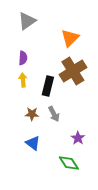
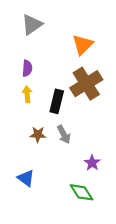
blue triangle: (33, 143) -> (26, 178), moved

